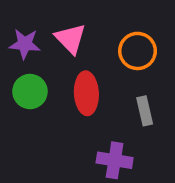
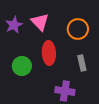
purple star: (25, 44) -> (14, 25), turned -30
green circle: (30, 92) -> (22, 66), moved

